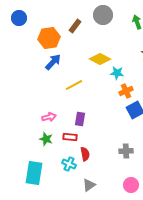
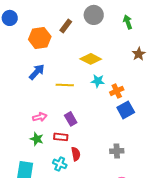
blue arrow: (53, 62) -> (37, 72), moved
cyan star: (117, 73) -> (98, 81), moved
yellow line: (74, 85) -> (65, 85), turned 30
purple rectangle: (80, 119) -> (71, 119), turned -40

